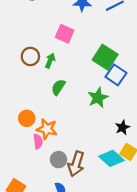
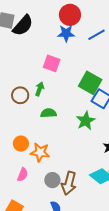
brown circle: (30, 56) -> (20, 95), moved
green semicircle: (58, 87) -> (48, 113), turned 56
pink semicircle: (38, 141) -> (23, 175), moved, turned 32

